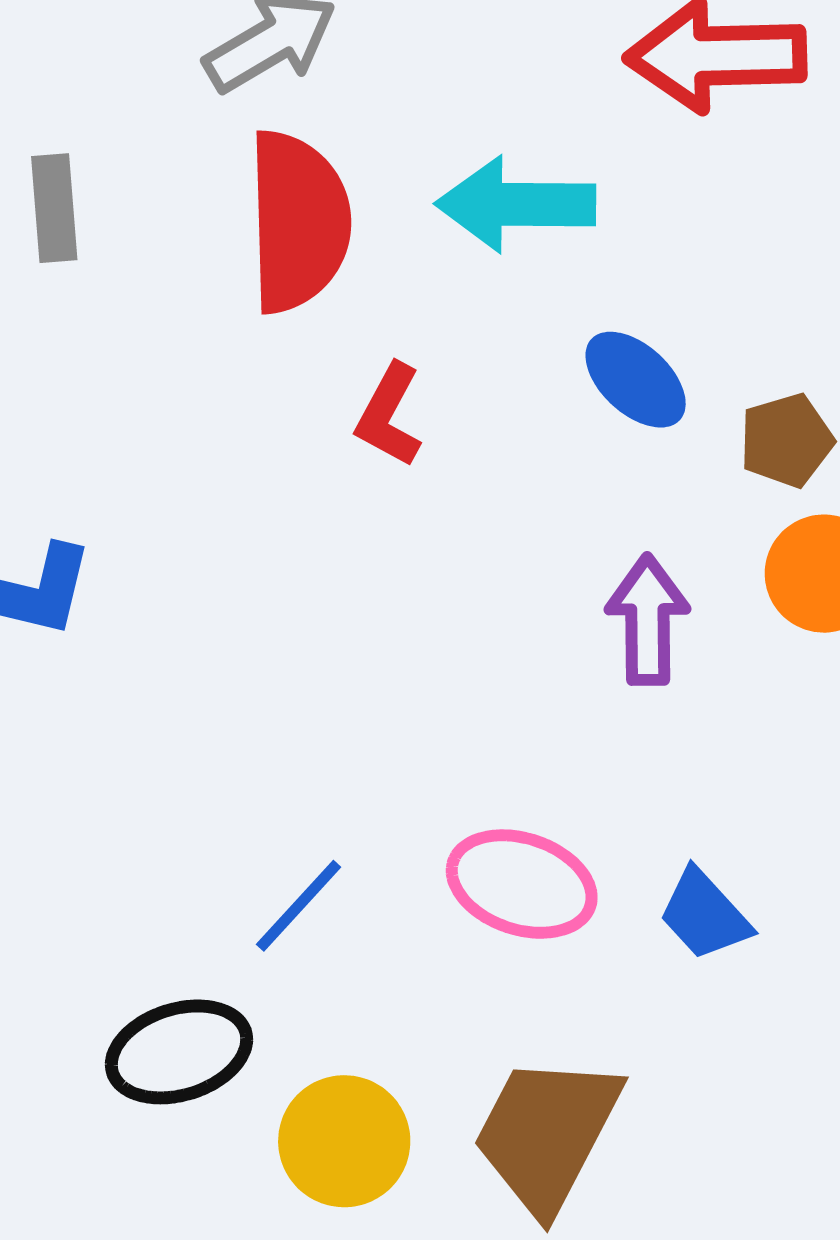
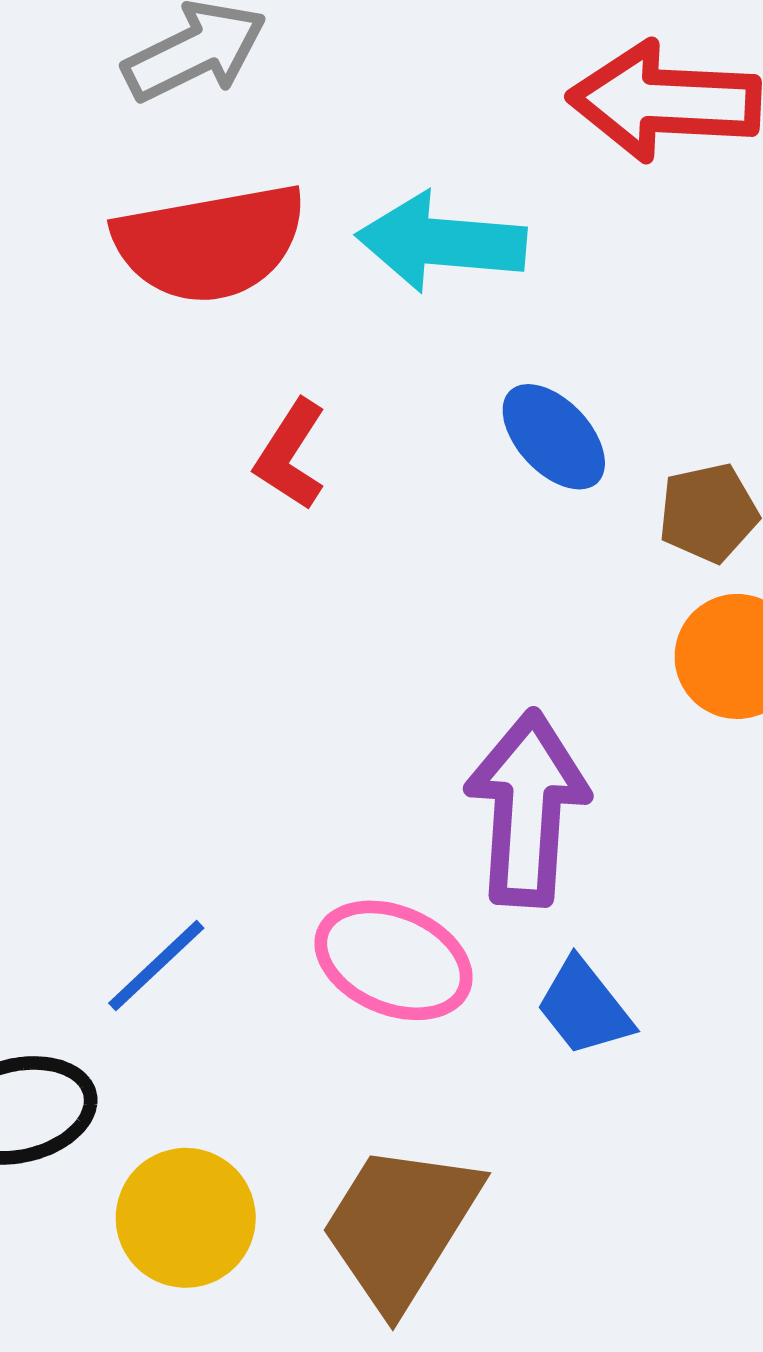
red semicircle: (298, 222) -> (210, 243), turned 77
purple arrow: (648, 620) -> (527, 808), moved, size x1.4

